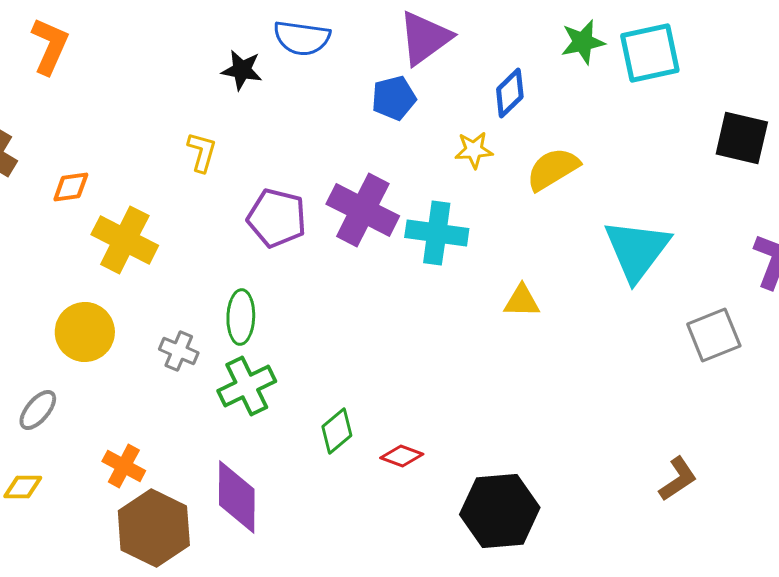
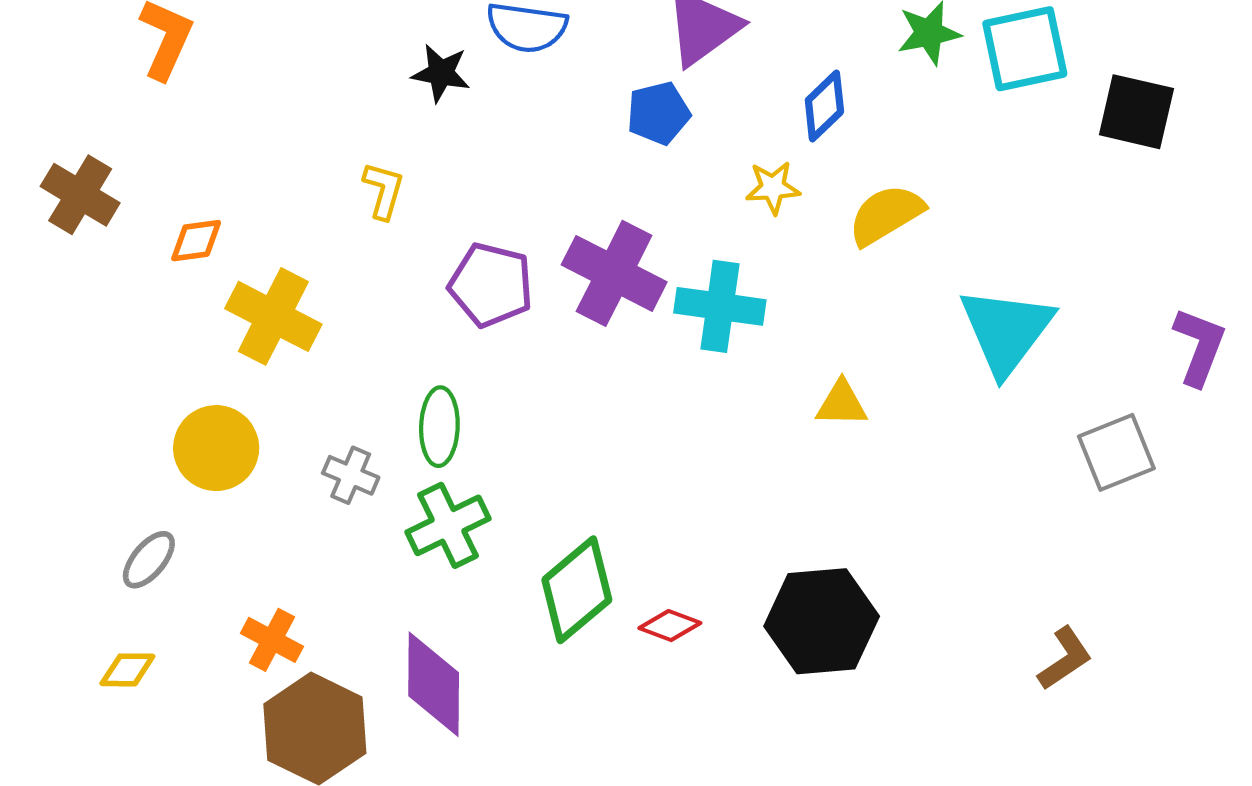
black square: (742, 138) -> (1136, 112), moved
green diamond: (337, 431) -> (577, 590), size x1.6
black hexagon: (500, 511) -> (822, 621), moved

